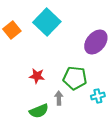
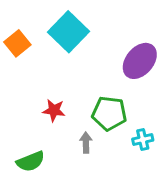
green semicircle: (39, 111) -> (31, 161), moved

